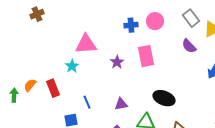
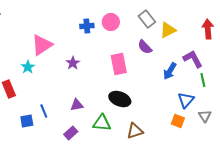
pink triangle: (86, 44) -> (42, 45), turned -30
pink rectangle: (146, 56) -> (119, 64), moved
blue line: (87, 102) -> (44, 111), moved

